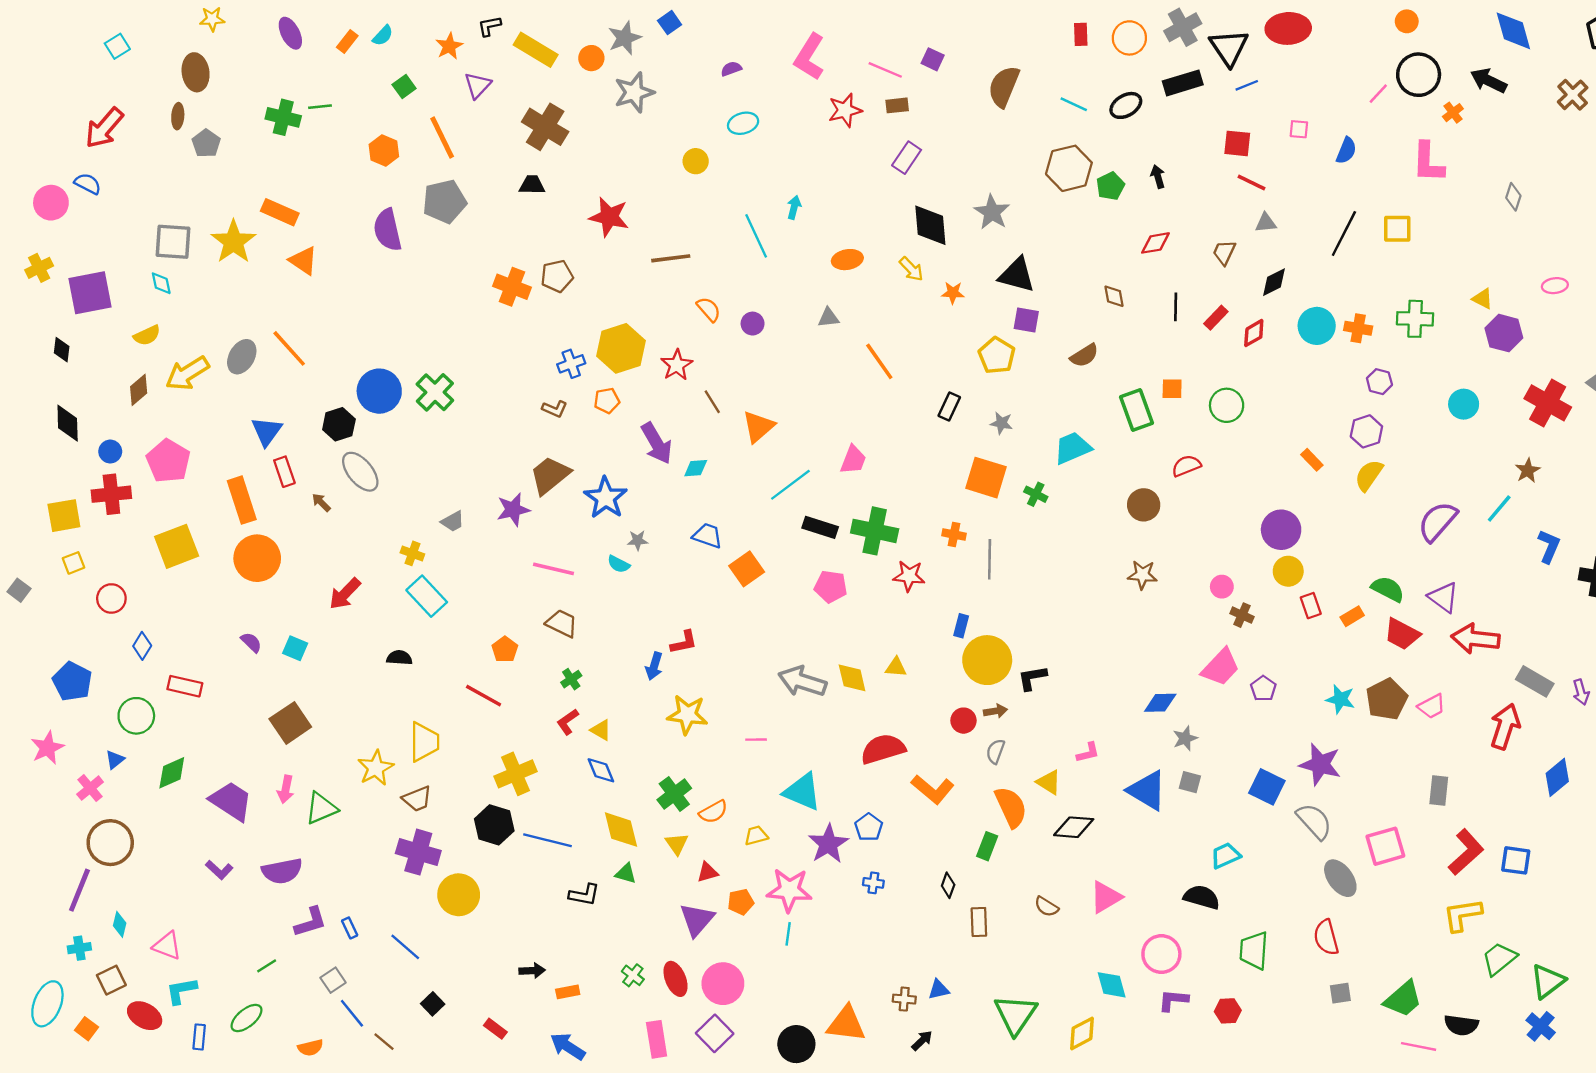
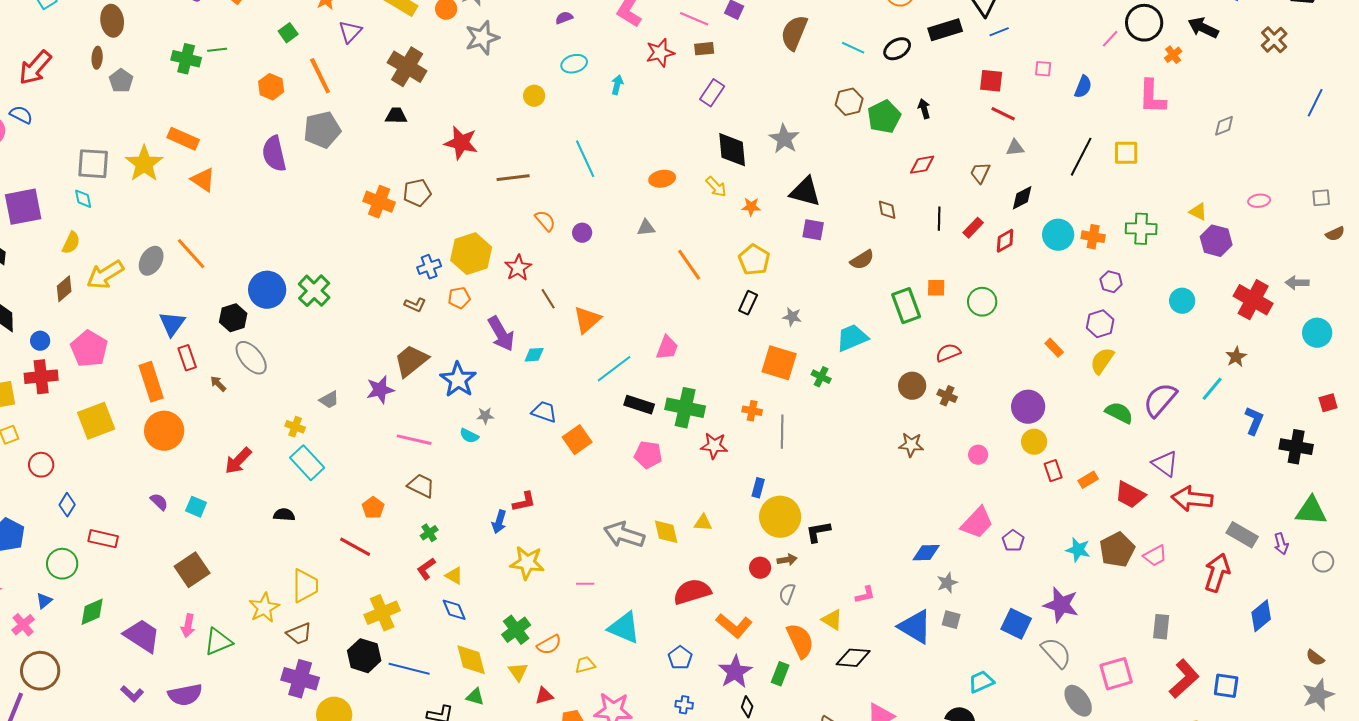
brown hexagon: (1069, 168) -> (849, 102), size x0.7
green pentagon: (1110, 186) -> (884, 117), size x1.4
gray diamond: (1513, 197) -> (1224, 126), turned 50
cyan arrow: (794, 207) -> (617, 85), moved
yellow semicircle: (147, 335) -> (71, 243), turned -40
yellow pentagon: (997, 356) -> (754, 260), moved
green semicircle: (1388, 589) -> (1119, 413), moved
brown cross: (1242, 615) -> (947, 396), moved
purple star: (828, 844) -> (735, 672), moved

